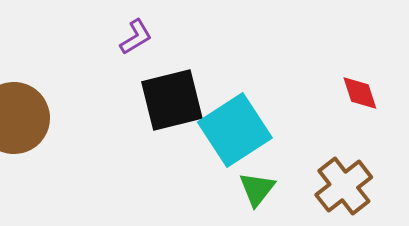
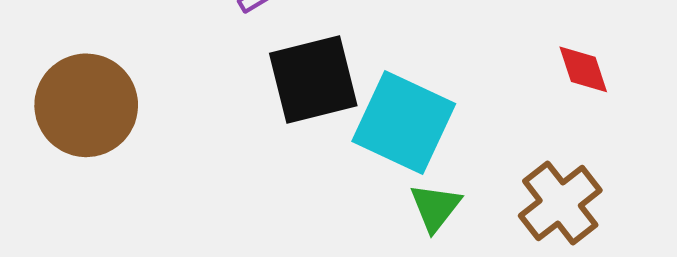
cyan square: (235, 130) -> (404, 123), turned -32

